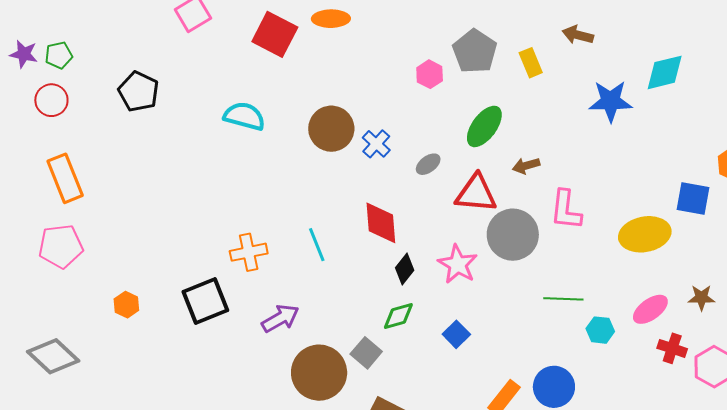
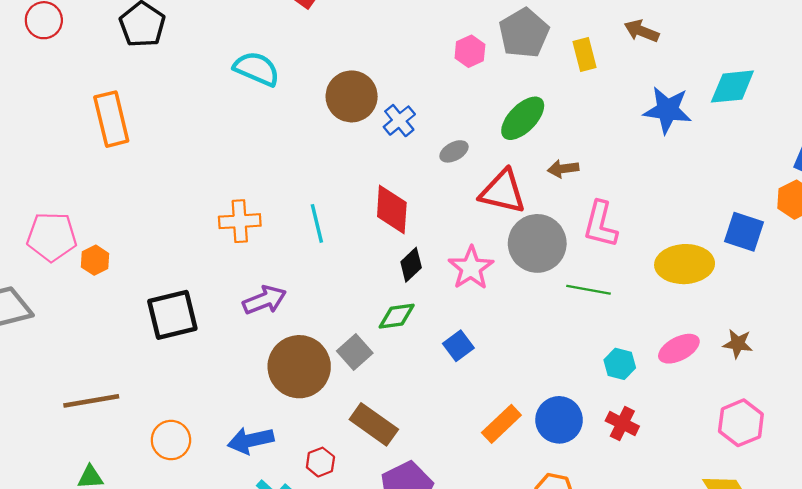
orange rectangle: (65, 178) -> (111, 119), moved
pink pentagon: (61, 246) -> (52, 237), moved
green line: (563, 299) -> (589, 290), moved
black square: (205, 301) -> (172, 315), moved
red cross: (672, 348) -> (622, 424), moved

